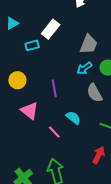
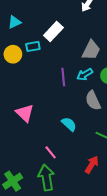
yellow circle: (17, 80) -> (13, 54), moved
purple line: (54, 88) -> (63, 77), moved
pink line: (54, 132) -> (51, 152), moved

